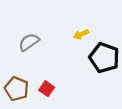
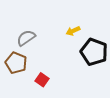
brown pentagon: (17, 89) -> (16, 63), moved

